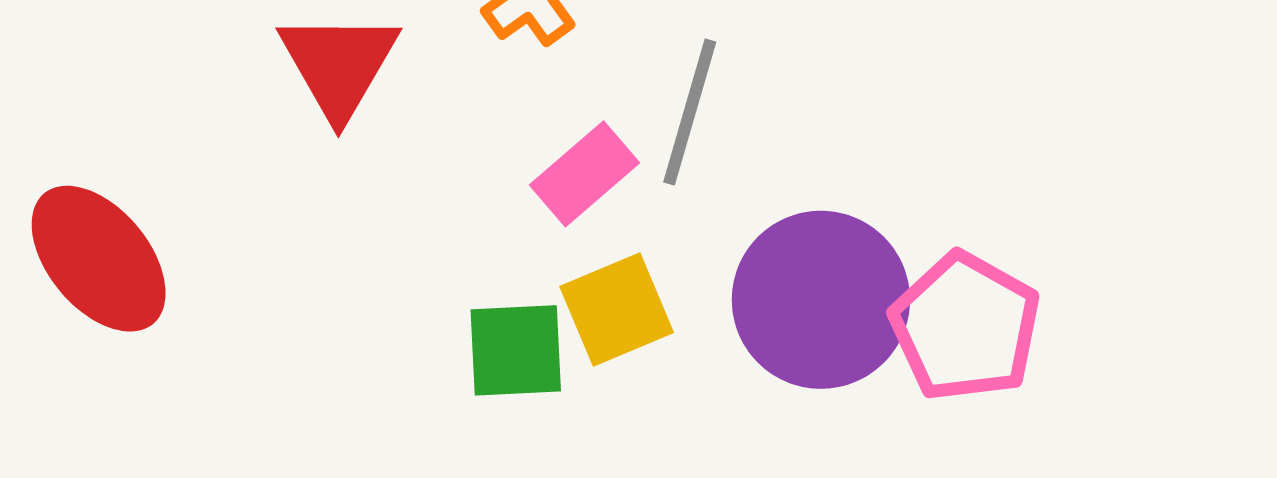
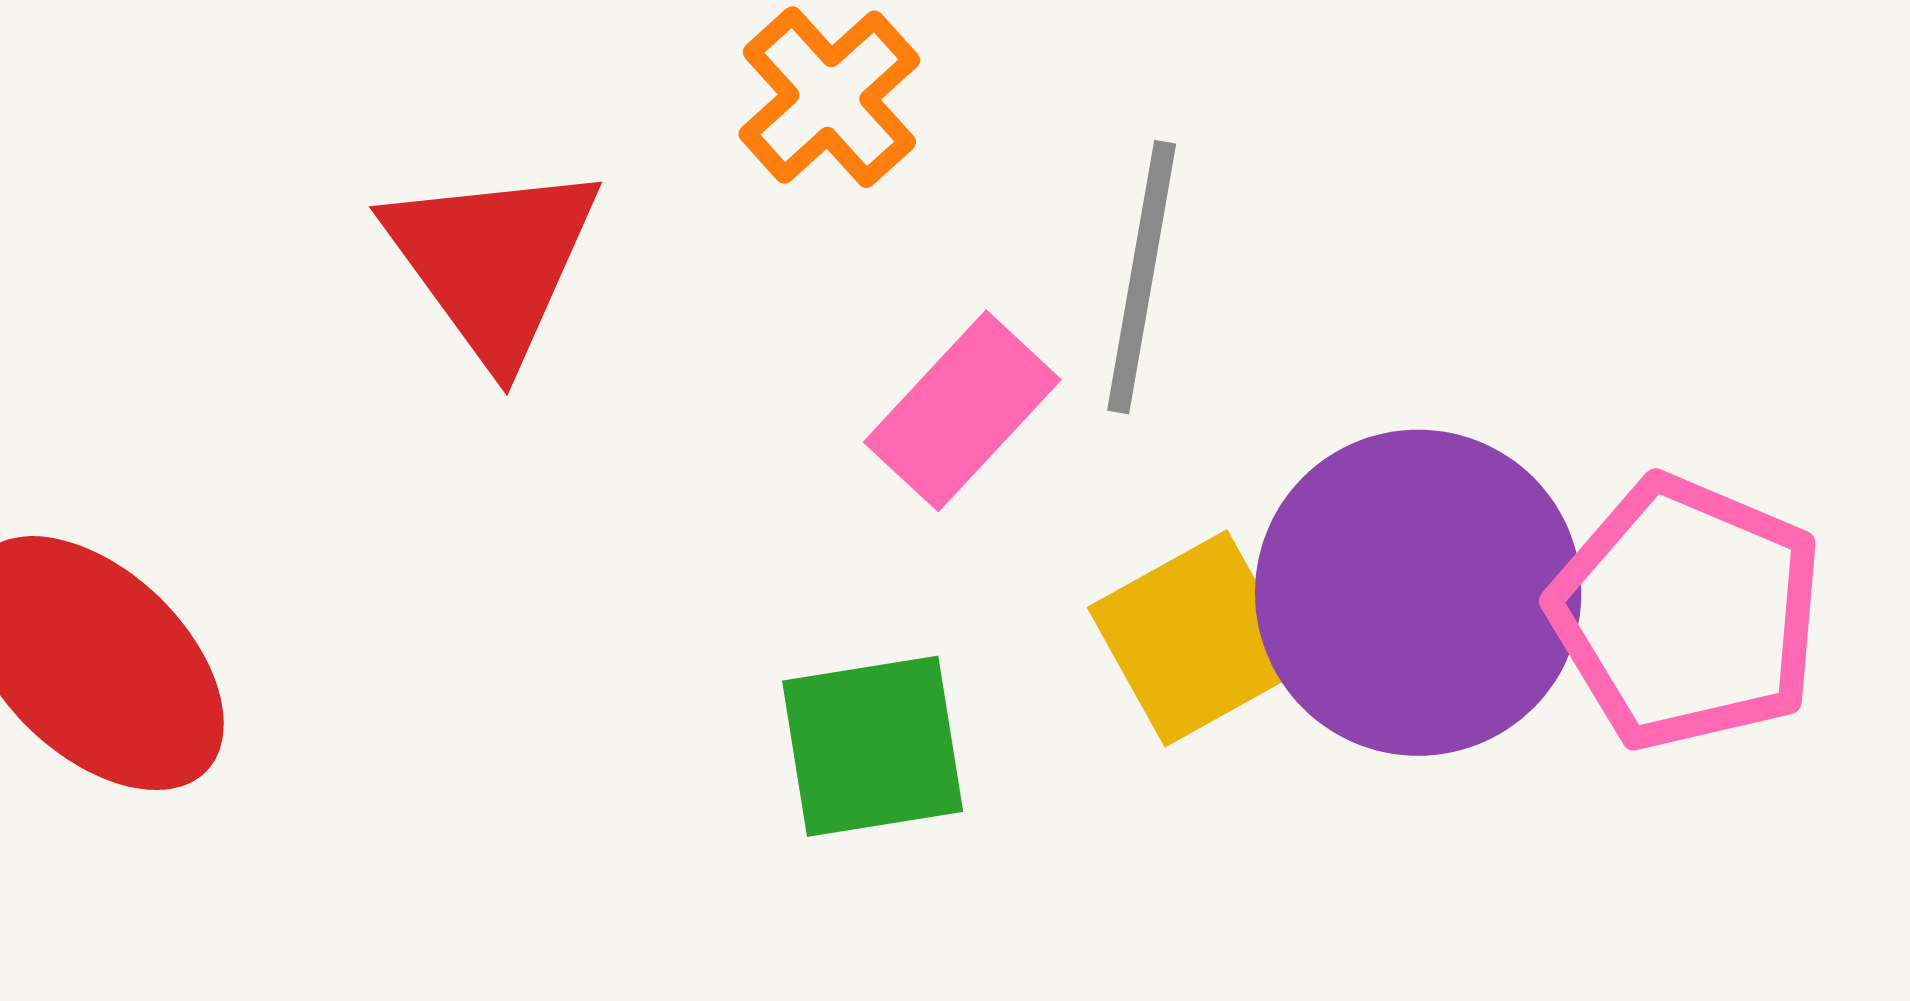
yellow square: (617, 310) -> (1196, 638), moved

